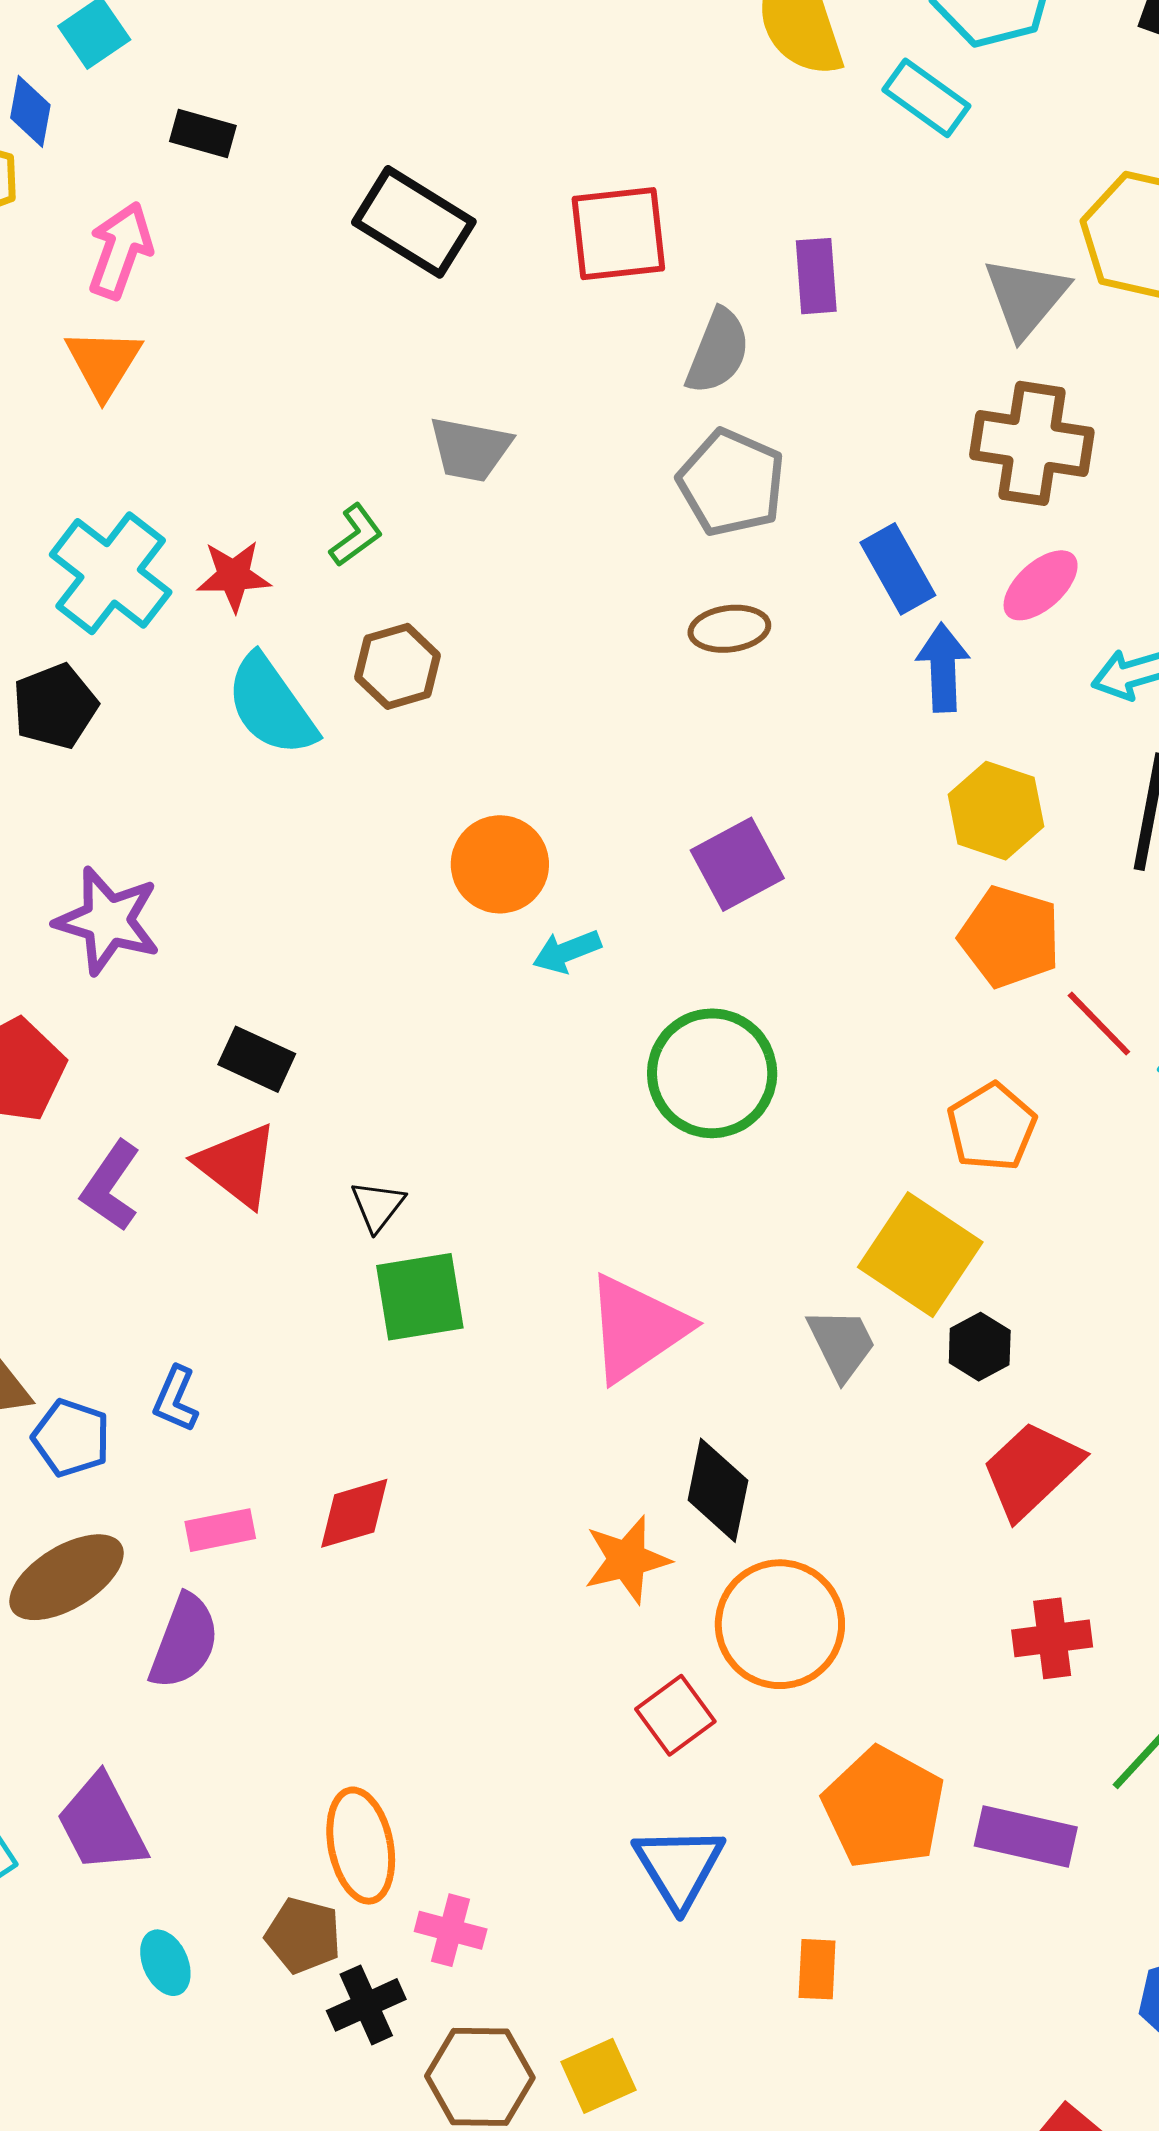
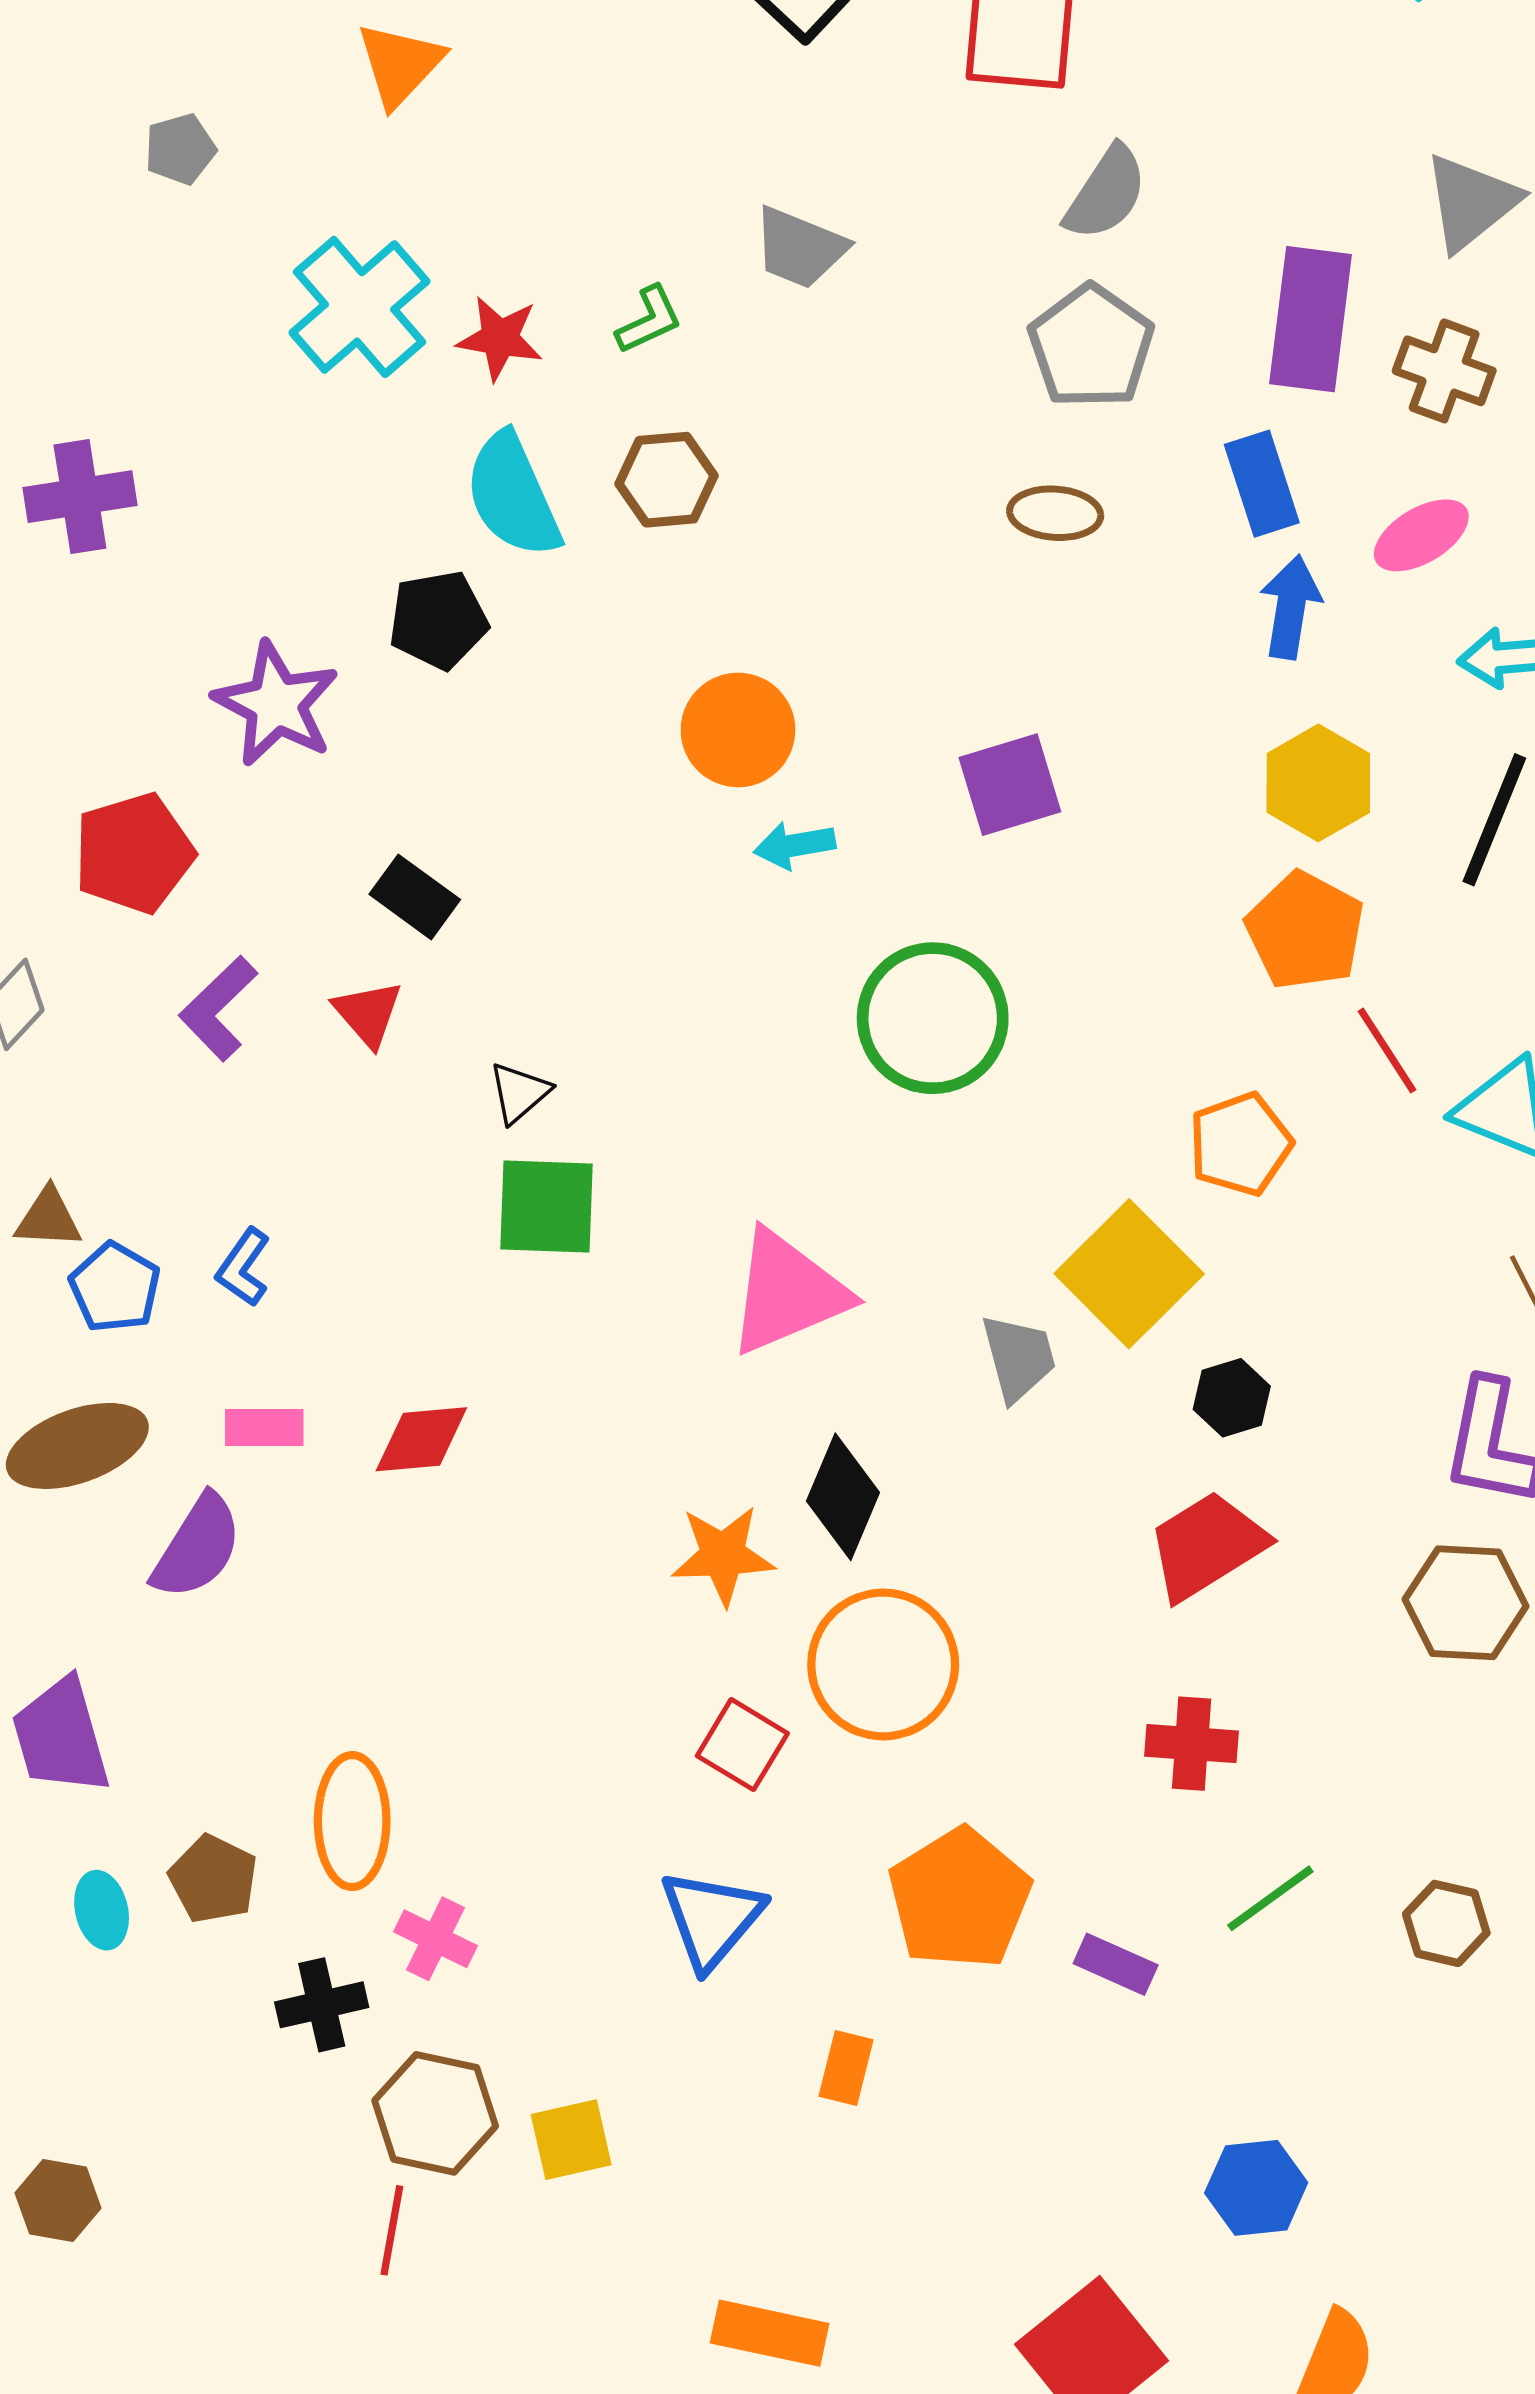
purple rectangle: (816, 276) -> (1310, 319), moved, size x1.6
brown cross: (1032, 443) -> (1444, 371), size x0.7
black pentagon: (55, 706) -> (438, 620), moved
red triangle: (237, 1165) -> (368, 1014), size x0.7
black hexagon: (980, 1347) -> (1232, 1398), moved
red square: (675, 1715) -> (742, 1745), turned -34
purple rectangle: (1026, 1837) -> (1116, 1964), size x0.7
brown pentagon: (303, 1935) -> (213, 1879), moved

